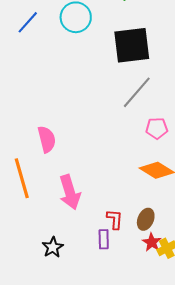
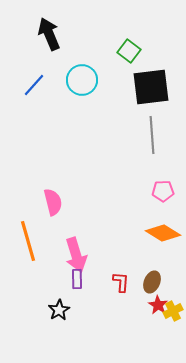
black square: (132, 45) -> (151, 87), moved
gray line: (137, 92) -> (152, 135), moved, turned -45
purple rectangle: (104, 239) -> (77, 279), moved

